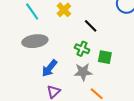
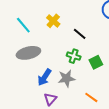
green square: (105, 57) -> (96, 62), turned -32
gray star: (83, 72) -> (66, 78), moved

